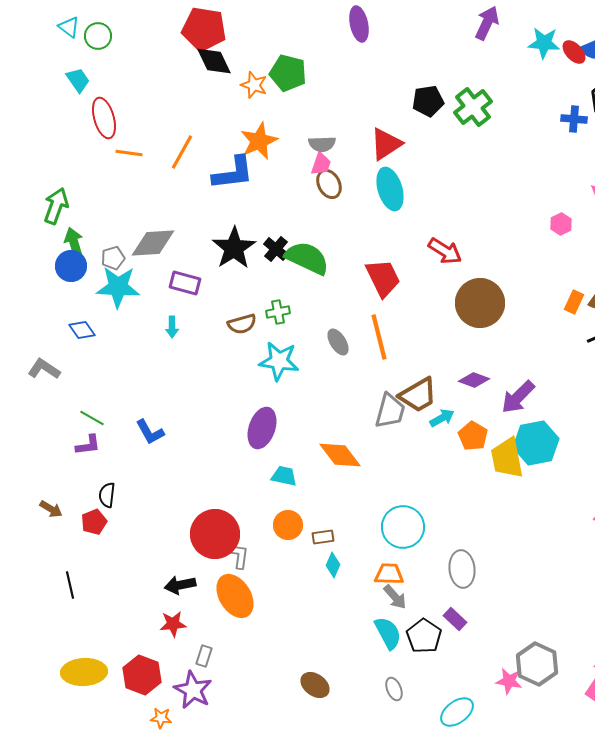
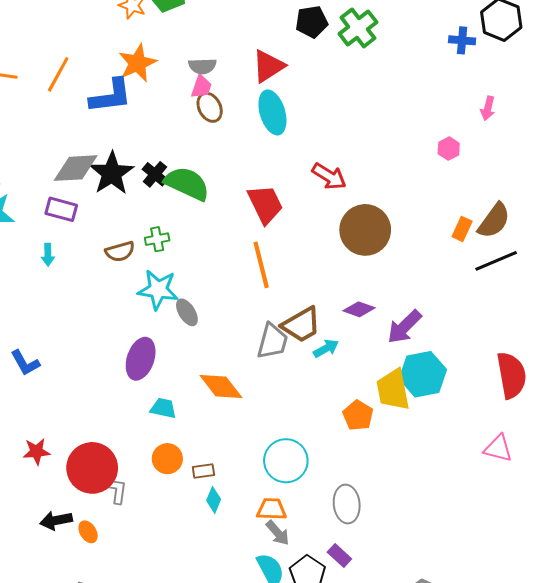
gray diamond: (153, 243) -> (76, 168), moved
gray ellipse: (338, 342) -> (187, 312), moved
orange pentagon: (473, 436) -> (358, 415), moved
orange ellipse: (235, 596) -> (88, 532), moved, size x0.5
red star: (173, 624) -> (37, 451), moved

